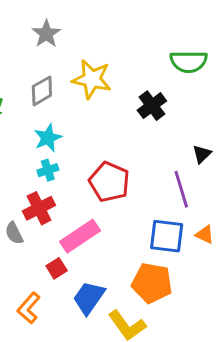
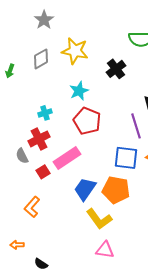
cyan star: (48, 138) -> (79, 91), moved
red square: (57, 268) -> (43, 172), moved
blue trapezoid: (89, 298) -> (85, 189), moved

